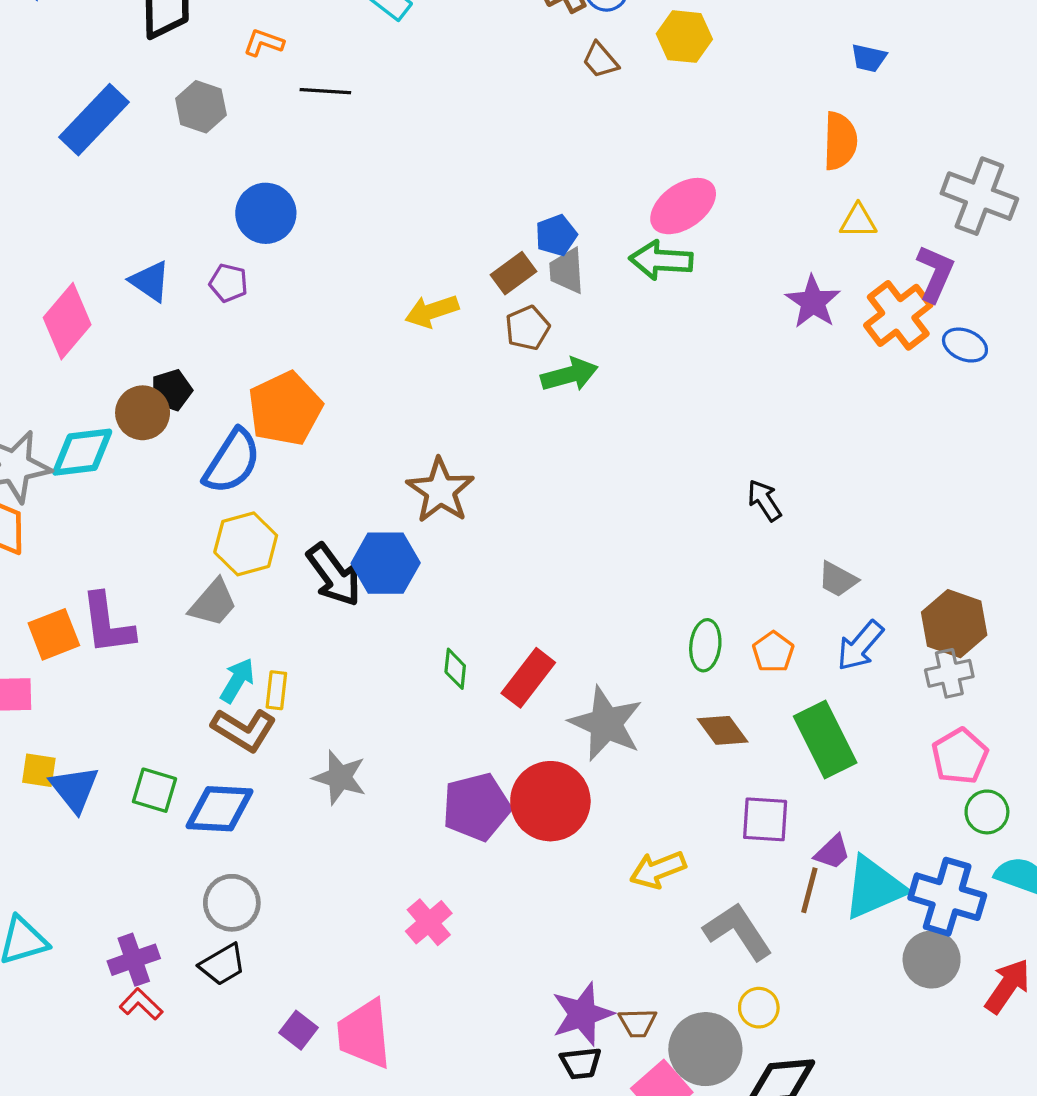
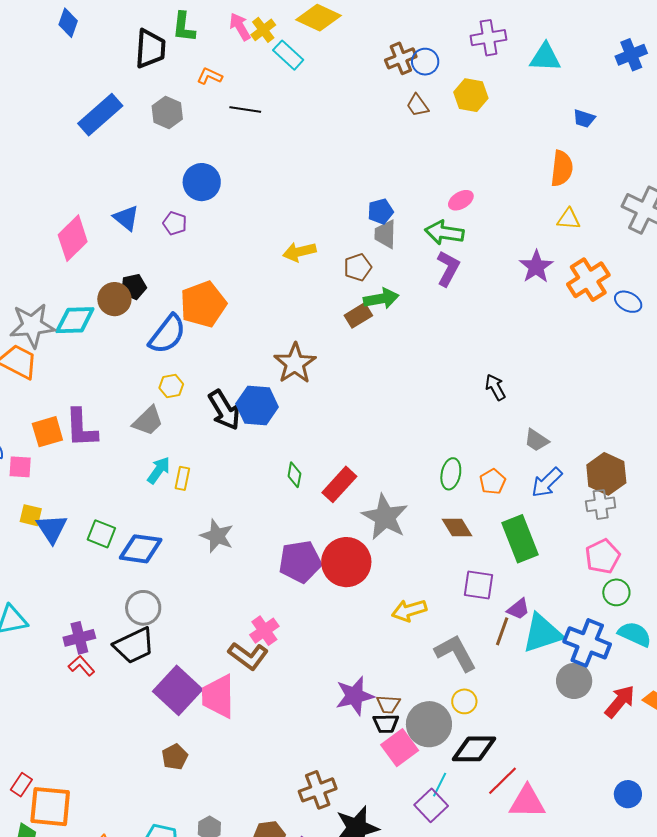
pink ellipse: (683, 206) -> (461, 200), size x0.6
brown rectangle: (513, 273) -> (358, 315), moved
purple L-shape: (935, 273) -> (448, 268), moved
yellow hexagon: (246, 544) -> (171, 386), size x0.6
brown L-shape: (244, 730) -> (248, 656), moved
black trapezoid: (222, 965) -> (134, 646), size x1.4
purple square: (298, 1030) -> (178, 690), size x2.0
black trapezoid: (581, 1063) -> (386, 724), moved

